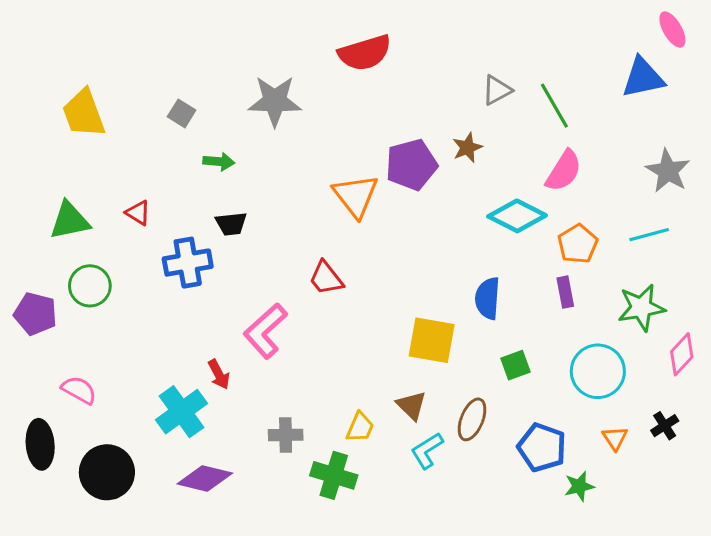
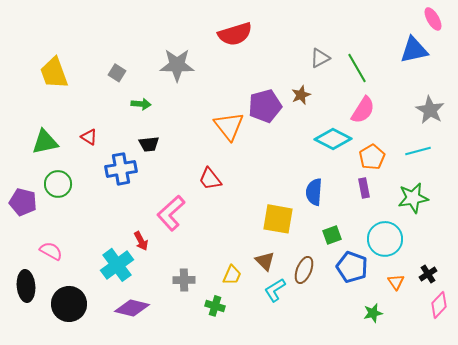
pink diamond: (682, 354) -> (439, 305), moved
blue pentagon: (542, 447) -> (352, 267), moved
green cross: (334, 475) -> (215, 306), size x0.7

